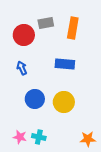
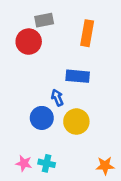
gray rectangle: (46, 23) -> (44, 20), moved
blue arrow: (22, 68) -> (57, 98), moved

